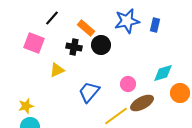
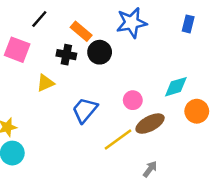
blue rectangle: (155, 25) -> (188, 24), moved

